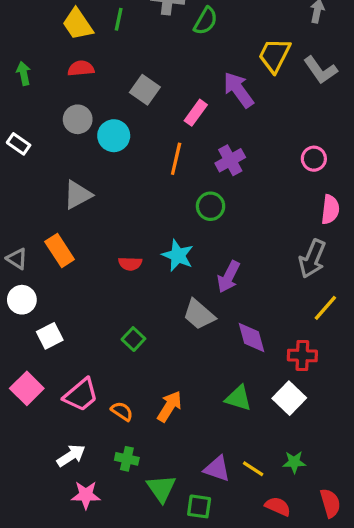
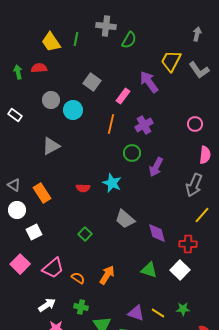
red semicircle: (81, 68) -> (39, 68), moved
orange rectangle: (60, 251) -> (42, 193), moved
purple arrow: (229, 277) -> (156, 167), moved

